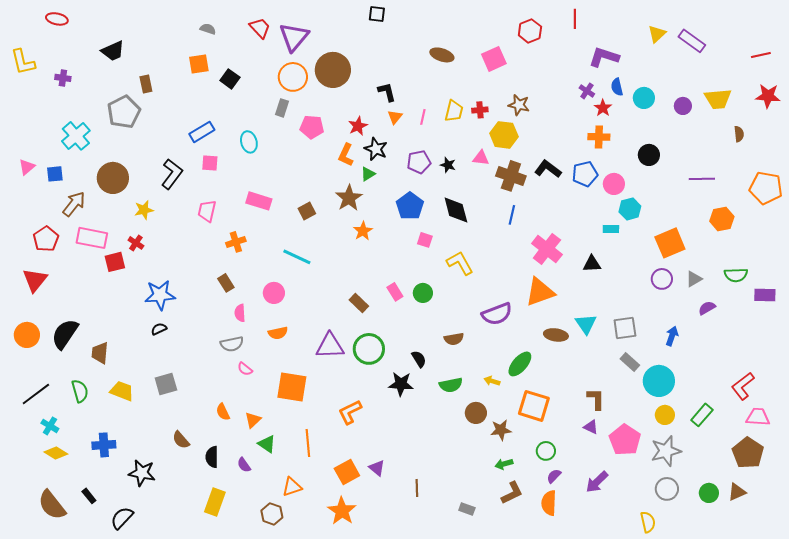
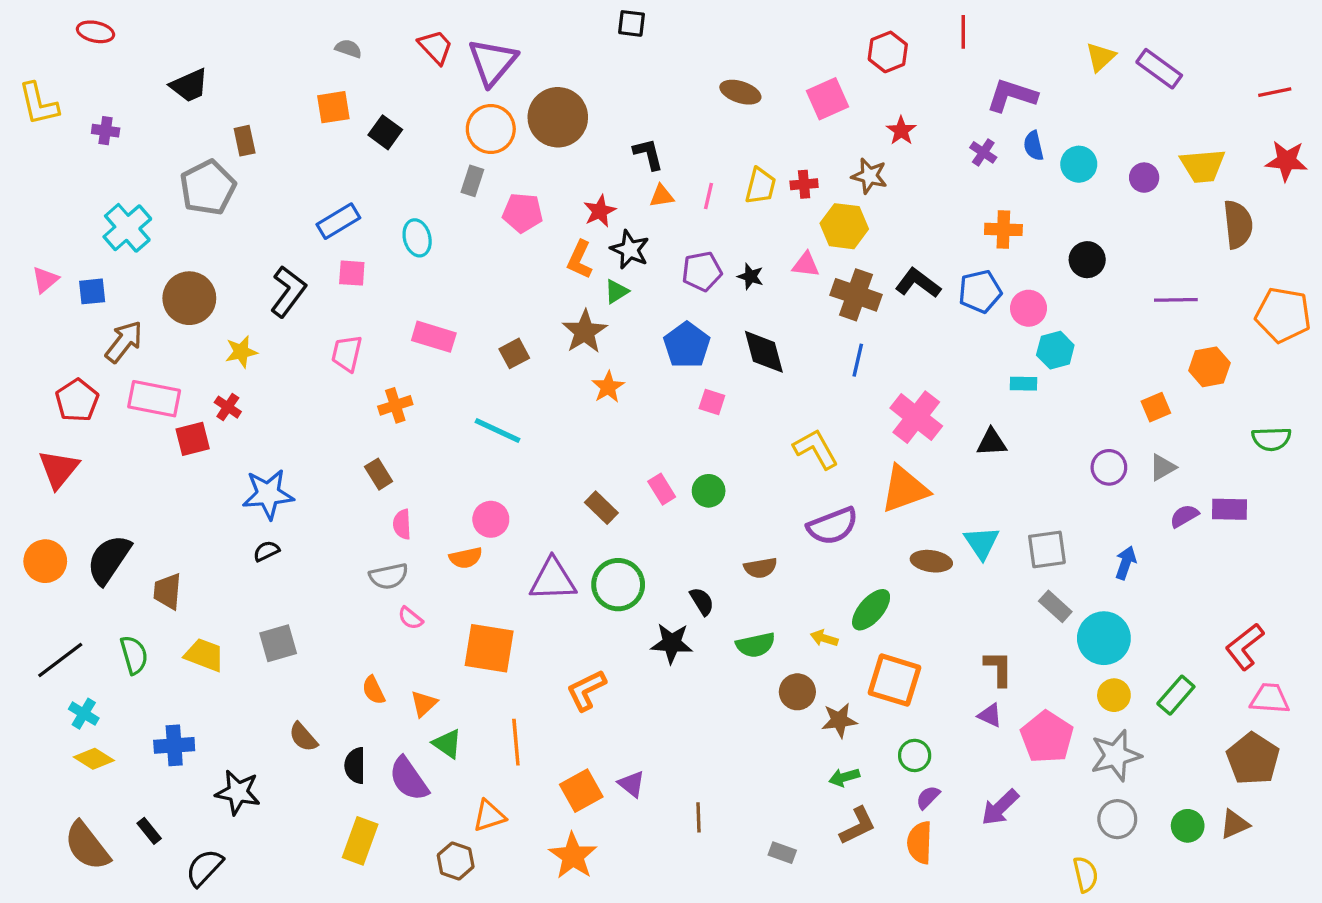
red star: (603, 108) -> (901, 131), moved
orange triangle: (395, 117) -> (662, 196), turned 42
brown semicircle: (739, 134) -> (1238, 224), size x1.8
orange square: (670, 243) -> (1156, 407), moved, size x0.6
yellow L-shape: (460, 263) -> (816, 449), moved
green semicircle: (736, 275) -> (1271, 439), moved
pink circle: (274, 293) -> (491, 519), moved
purple rectangle: (765, 295) -> (1230, 509), moved
purple semicircle: (244, 465) -> (409, 779), size x1.8

